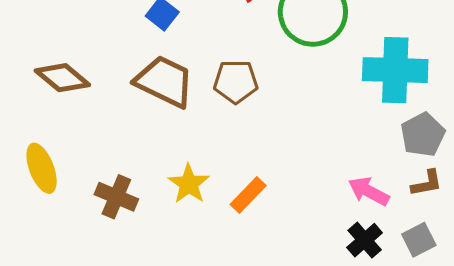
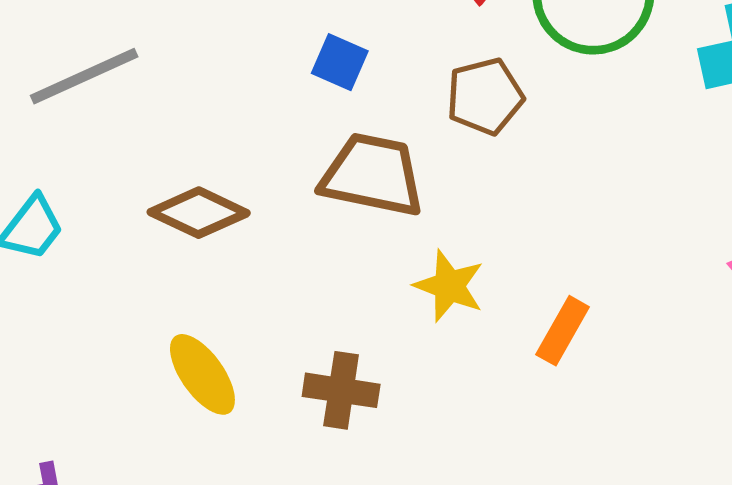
brown pentagon: (236, 82) -> (485, 96), moved
yellow star: (189, 184) -> (449, 286), moved

